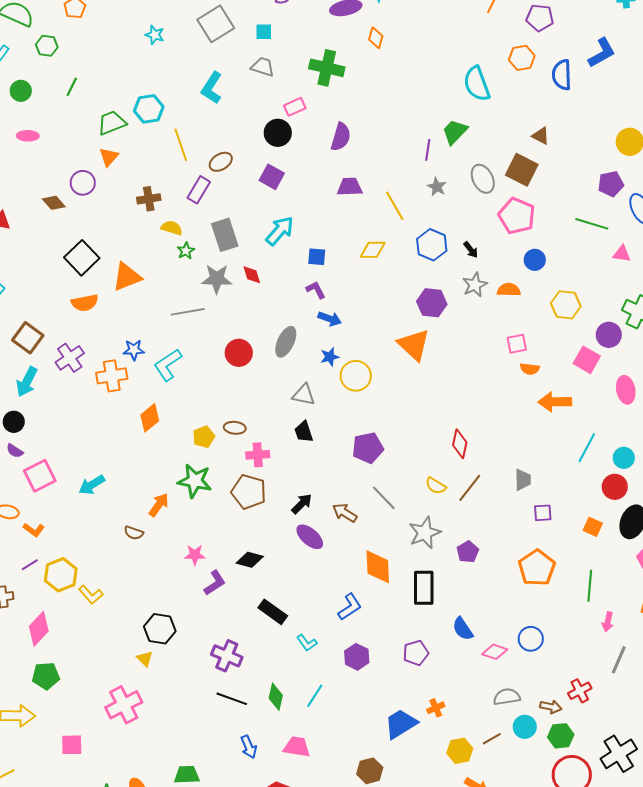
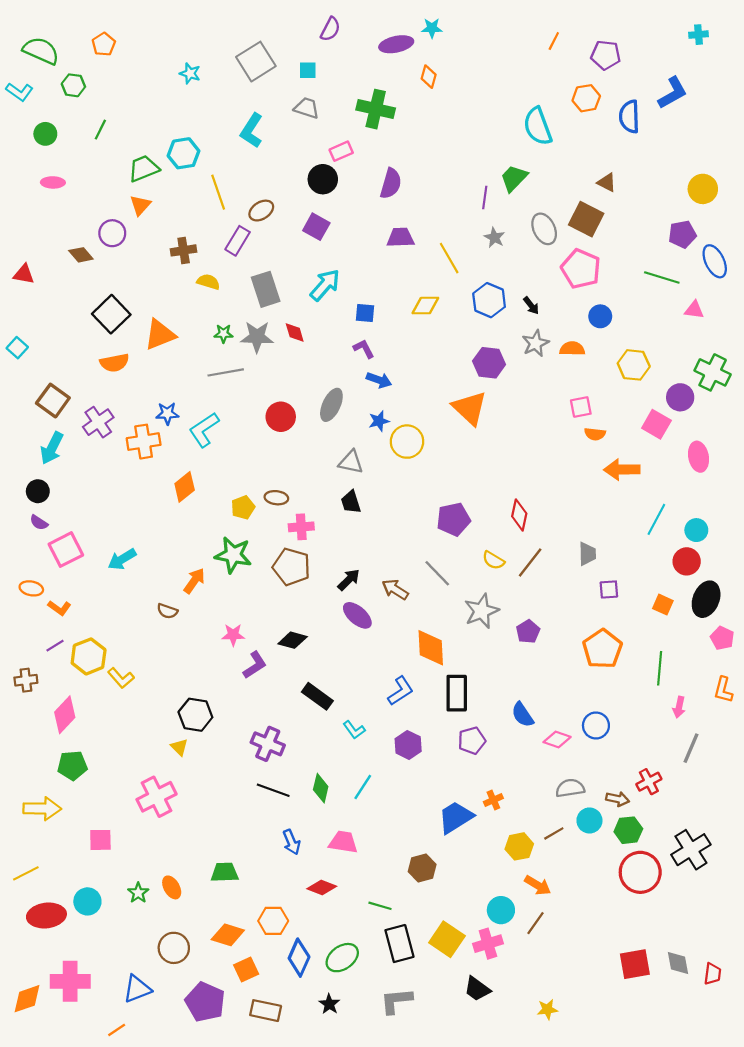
green star: (186, 251) -> (223, 334), moved, turned 30
purple pentagon: (368, 448) -> (453, 519), moved
black rectangle: (424, 588) -> (457, 693), moved

